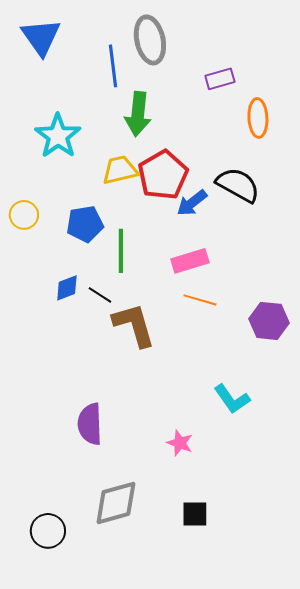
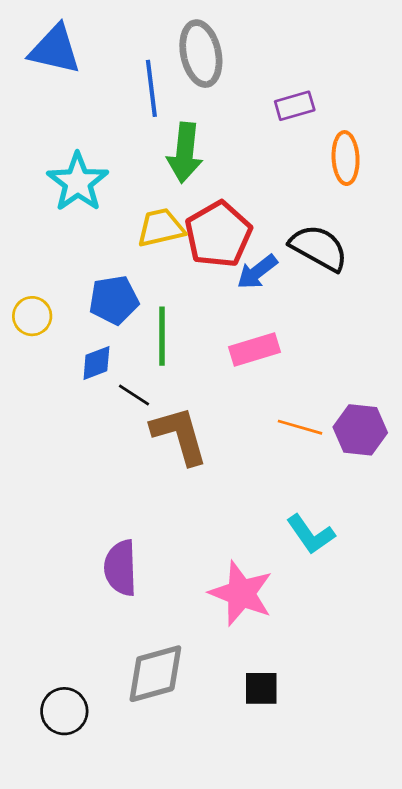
blue triangle: (41, 37) -> (55, 50), turned -42
yellow circle: (24, 215) -> (32, 316), moved
blue diamond: (67, 288) -> (96, 363), moved
orange line: (200, 300) -> (300, 427), moved
pink star: (180, 443) -> (241, 593), size x1.8

